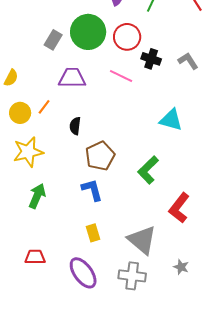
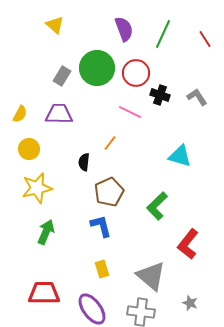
purple trapezoid: (72, 78) -> (59, 114), moved
orange line: (44, 107) -> (110, 143), moved
red trapezoid: (35, 257) -> (44, 293), size x1.5

